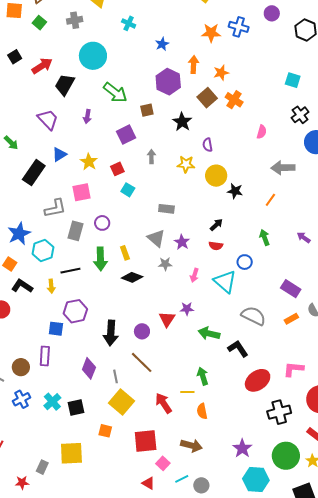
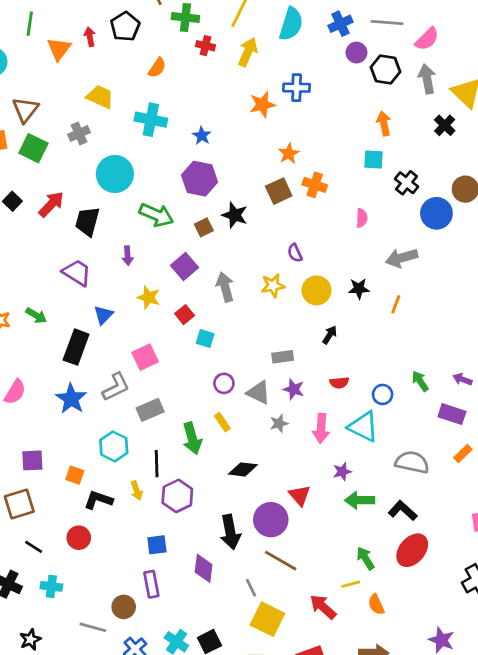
purple circle: (272, 13) -> (356, 53), moved
green square: (39, 23) -> (33, 148), size x1.5
cyan cross: (129, 23) -> (151, 120), size x1.6
orange arrow: (194, 65) -> (384, 123), moved
cyan square: (293, 80) -> (374, 160), moved
purple hexagon: (168, 82) -> (200, 179), moved
brown square: (207, 98) -> (279, 191), turned 30
black star: (182, 122) -> (235, 215), moved
gray arrow: (151, 157) -> (225, 287), size x1.5
yellow star: (89, 162) -> (149, 297), moved
black star: (235, 191) -> (359, 289), moved
gray rectangle: (166, 209) -> (283, 357), moved
purple circle: (102, 223) -> (224, 383), moved
black arrow: (216, 225) -> (330, 335), moved
gray rectangle: (75, 231) -> (150, 410), turned 66
blue star: (19, 234) -> (71, 399), moved
green arrow: (265, 237) -> (420, 381), moved
purple arrow: (304, 237) -> (462, 379), moved
black line: (70, 271) -> (157, 464), turned -66
pink arrow: (194, 275) -> (321, 428), size x1.5
black diamond: (132, 277) -> (243, 469), moved
purple star: (187, 309) -> (342, 472), moved
purple hexagon: (75, 311) -> (177, 496), moved
purple circle: (142, 331) -> (271, 520), size x1.6
purple diamond: (89, 368) -> (204, 568), moved
red ellipse: (258, 380) -> (412, 550), moved

